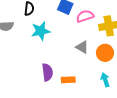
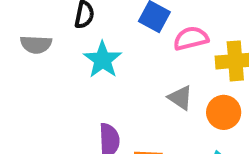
cyan star: (41, 31) -> (103, 60), turned -30

